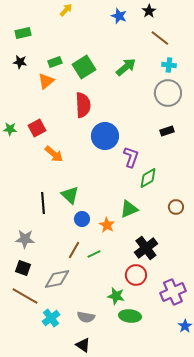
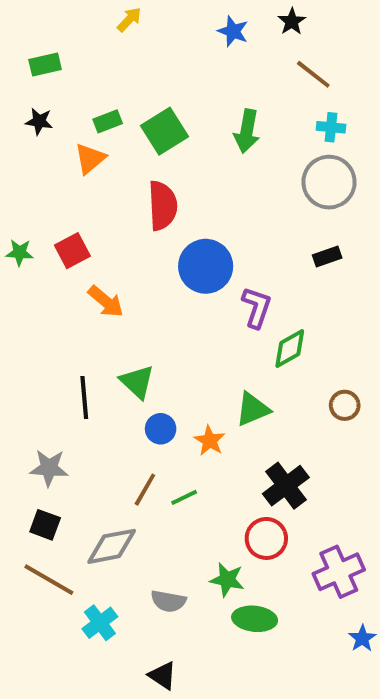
green arrow: (126, 67) -> (247, 131), turned 140
gray semicircle: (86, 317) -> (168, 601), moved

